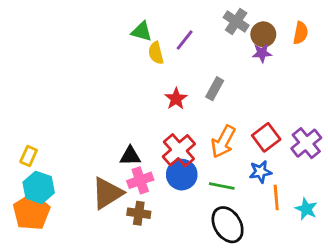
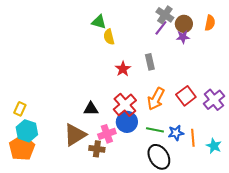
purple line: (185, 40) -> (161, 28), moved
gray rectangle: (215, 89) -> (150, 62), turned -42
blue star: (260, 172) -> (176, 133), moved
pink cross: (140, 180) -> (107, 134), moved

